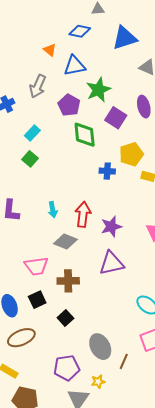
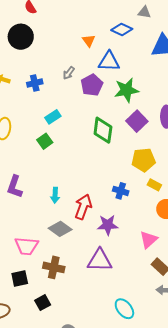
gray arrow: (38, 86) -> (69, 73), size x0.6
purple pentagon: (69, 105) -> (92, 85), moved
blue cross: (107, 171) -> (121, 191), moved

